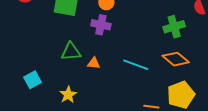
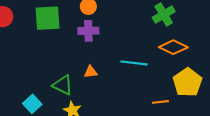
green triangle: (71, 52) -> (63, 85), moved, turned 45

